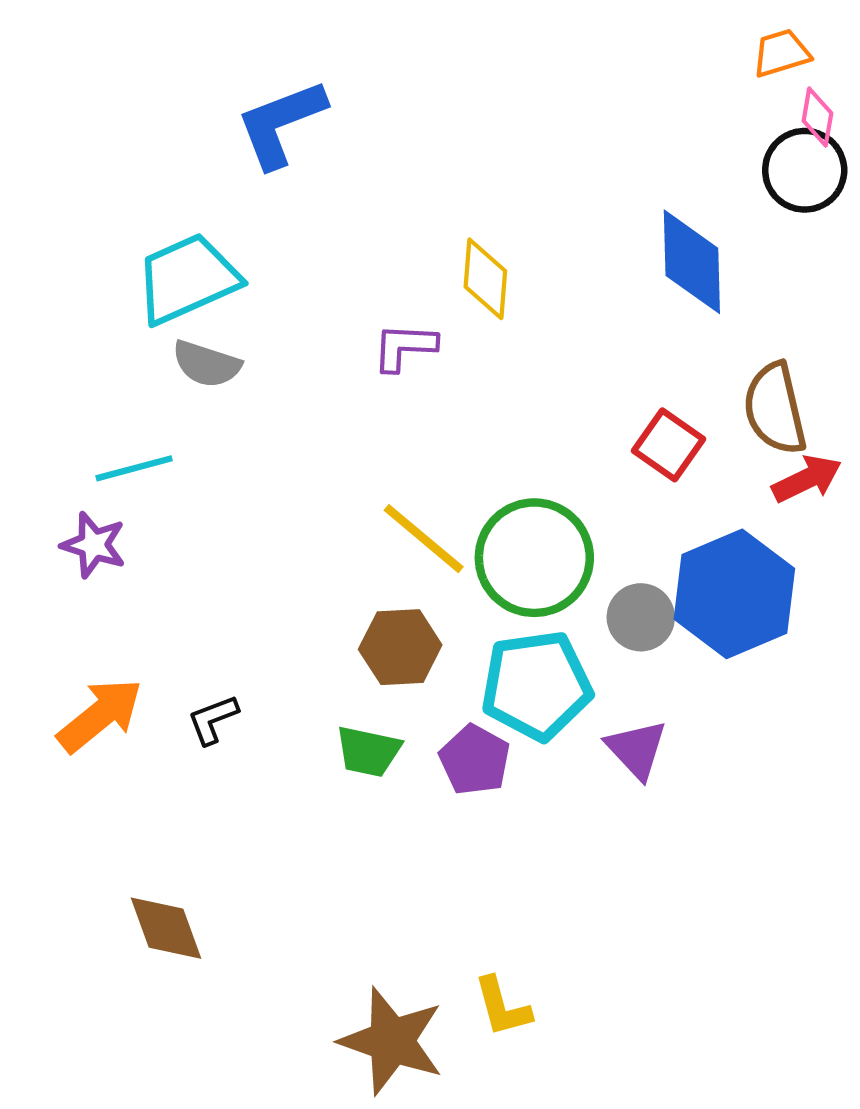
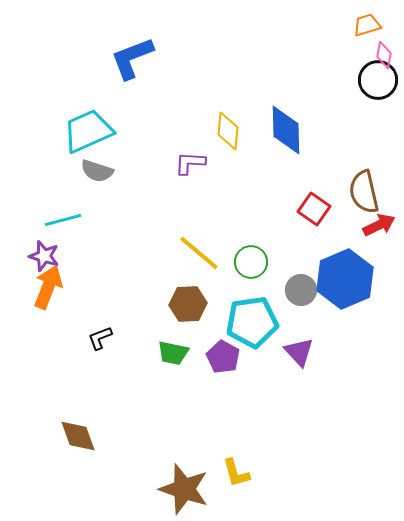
blue diamond: (692, 262) -> (286, 130), moved
green circle: (534, 558) -> (251, 262), size x0.6
orange arrow: (100, 715) -> (48, 287), moved, turned -30

